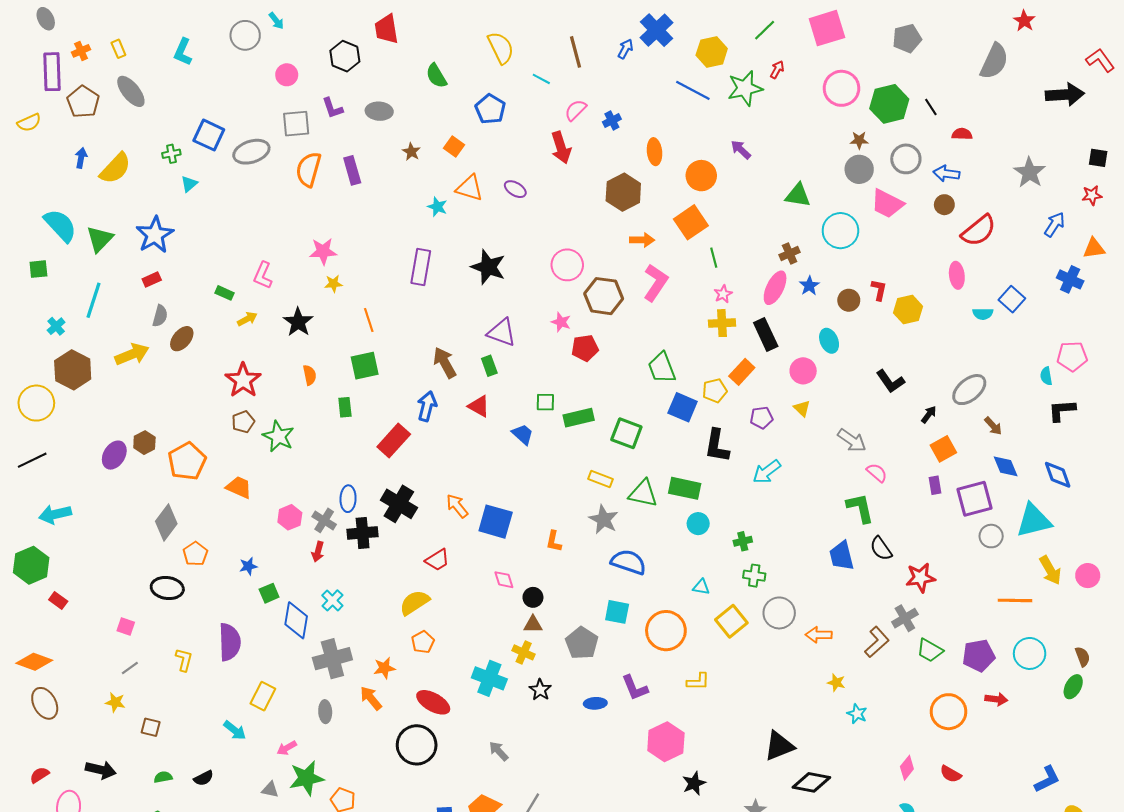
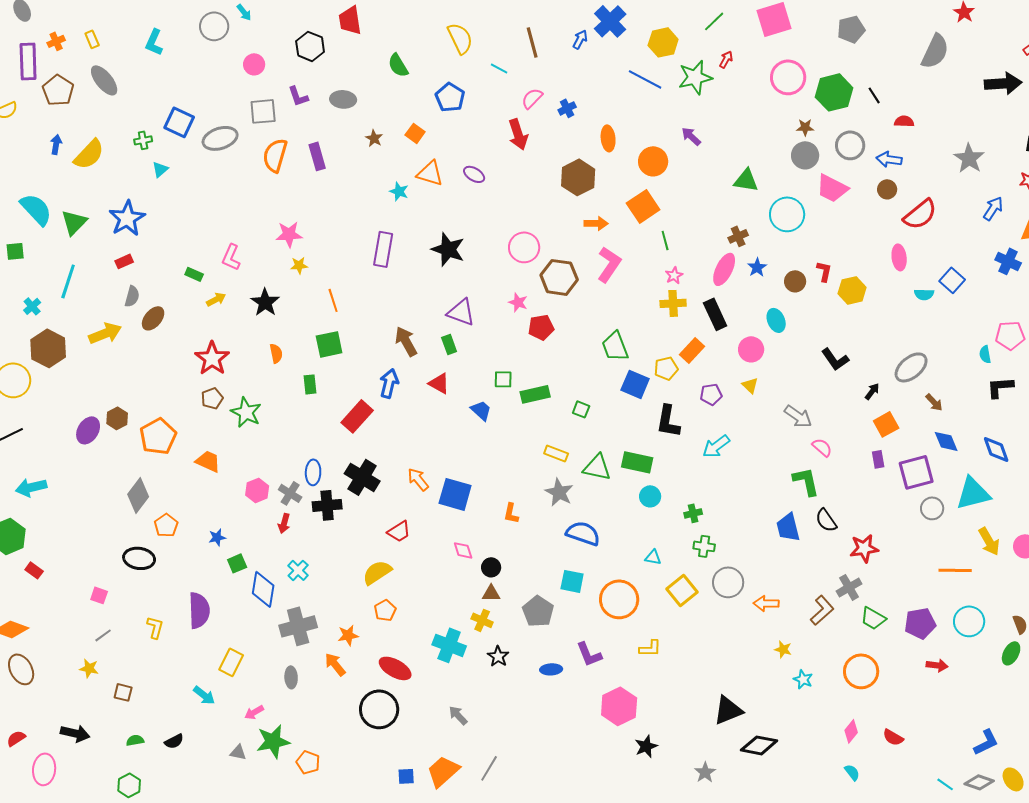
green square: (626, 433) -> (581, 409), size x0.6
orange circle: (949, 712) -> (861, 671), moved

